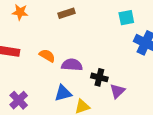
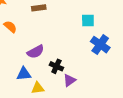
orange semicircle: (47, 56) -> (10, 27), moved
purple semicircle: (72, 65) -> (35, 52), turned 138

